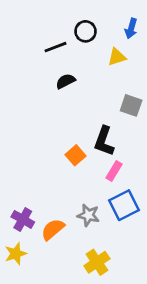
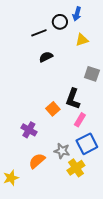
blue arrow: (131, 28) -> (77, 14), moved
purple cross: (23, 219) -> (29, 130), moved
yellow cross: (97, 262) -> (76, 168), moved

